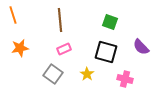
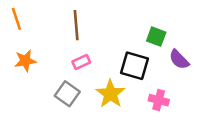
green square: (110, 22) -> (156, 37), moved
yellow star: (87, 74) -> (110, 94), size x1.6

